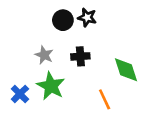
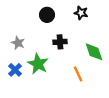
black star: (87, 17) -> (81, 13), moved
gray star: (44, 55) -> (18, 43), moved

